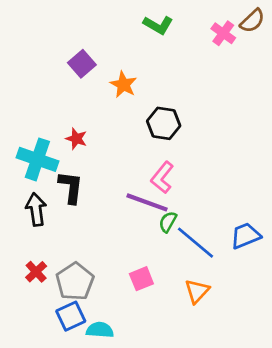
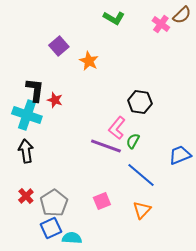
black hexagon: (164, 123) -> (140, 102), moved
black L-shape: (71, 187) -> (35, 90), moved
green semicircle: (168, 222) -> (133, 141), moved
blue trapezoid: (245, 236) -> (180, 155), moved

